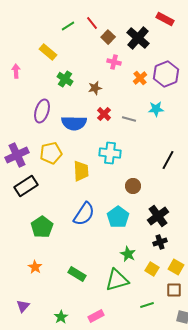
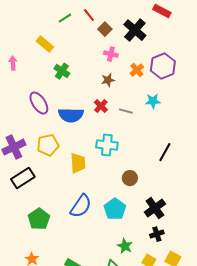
brown star: (95, 88) -> (108, 80), moved
purple ellipse: (42, 111) -> (39, 103), turned -50

